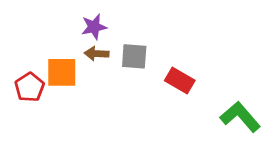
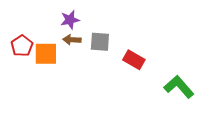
red pentagon: (30, 87) -> (22, 46), moved

